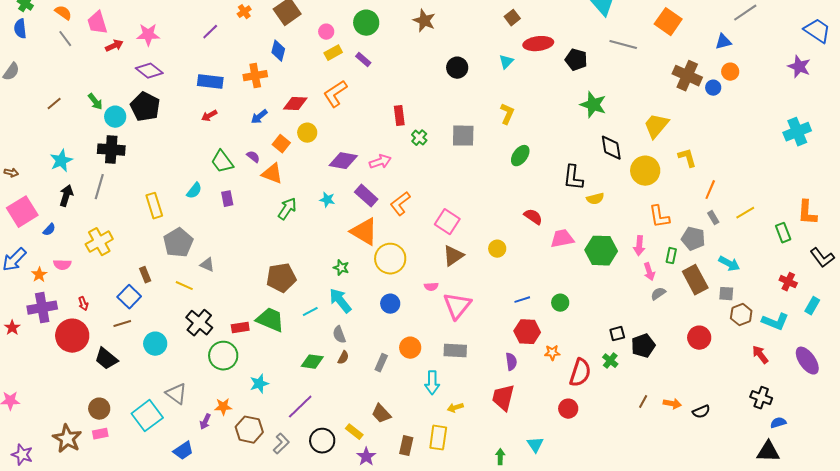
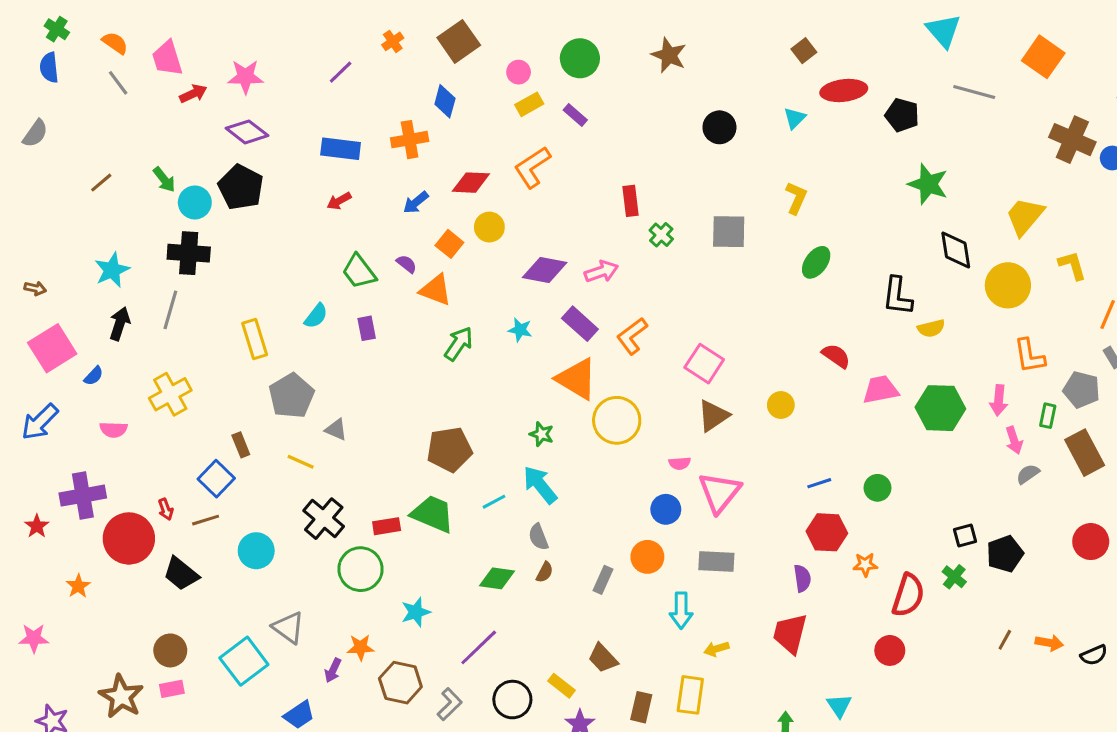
orange star: (39, 275) -> (78, 586), moved
red arrow: (83, 304) -> (166, 509), moved
blue circle: (390, 304) -> (666, 509), moved

